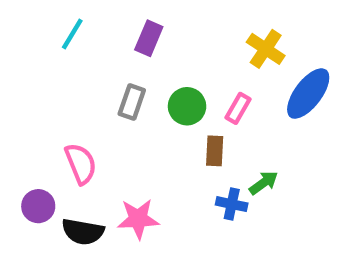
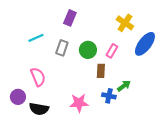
cyan line: (72, 34) -> (36, 38), moved, turned 35
pink star: (138, 219) -> (79, 103), moved

